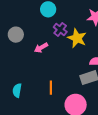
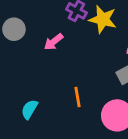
cyan semicircle: (17, 90) -> (29, 109), turned 32

